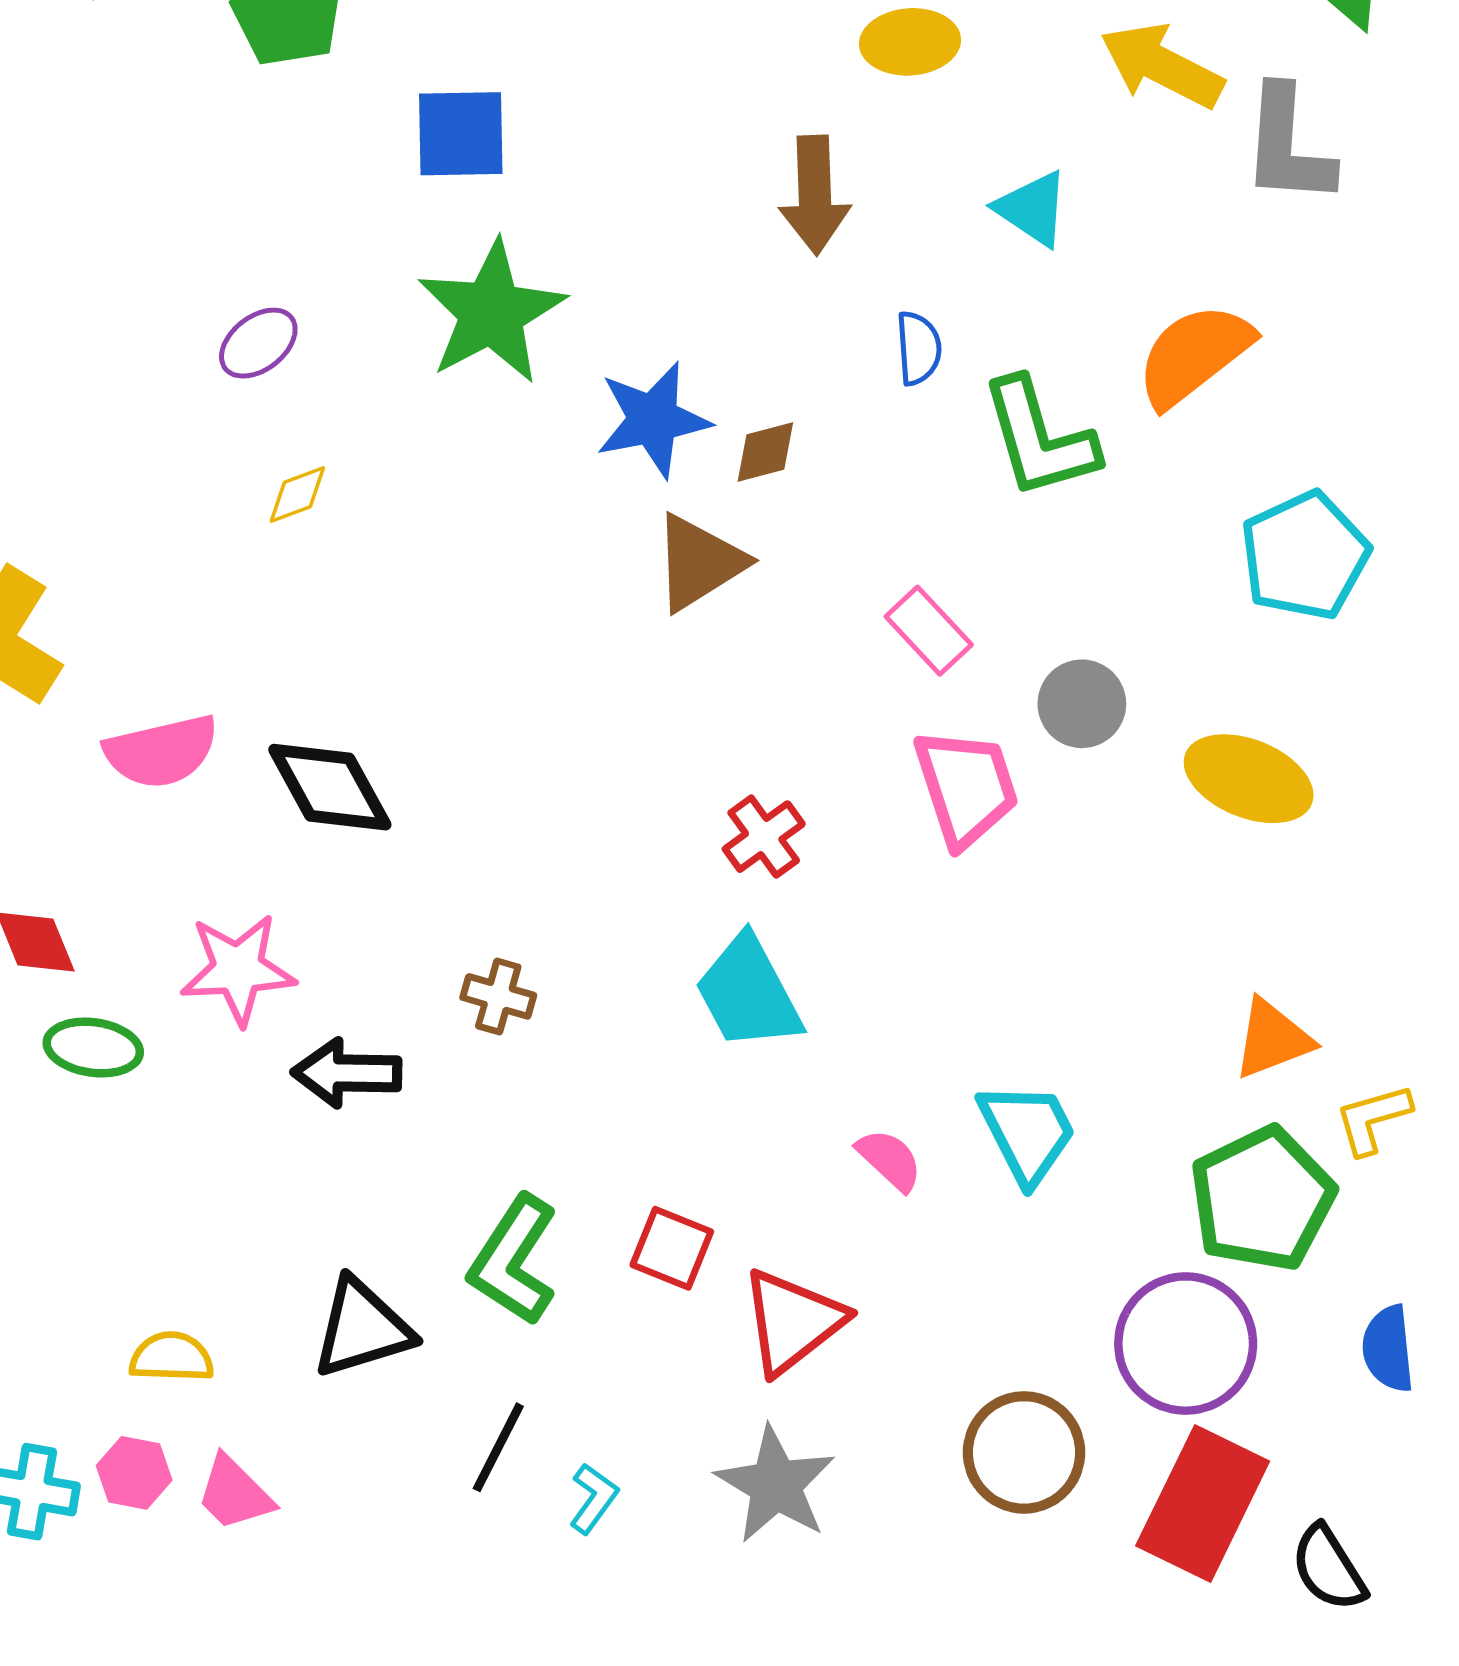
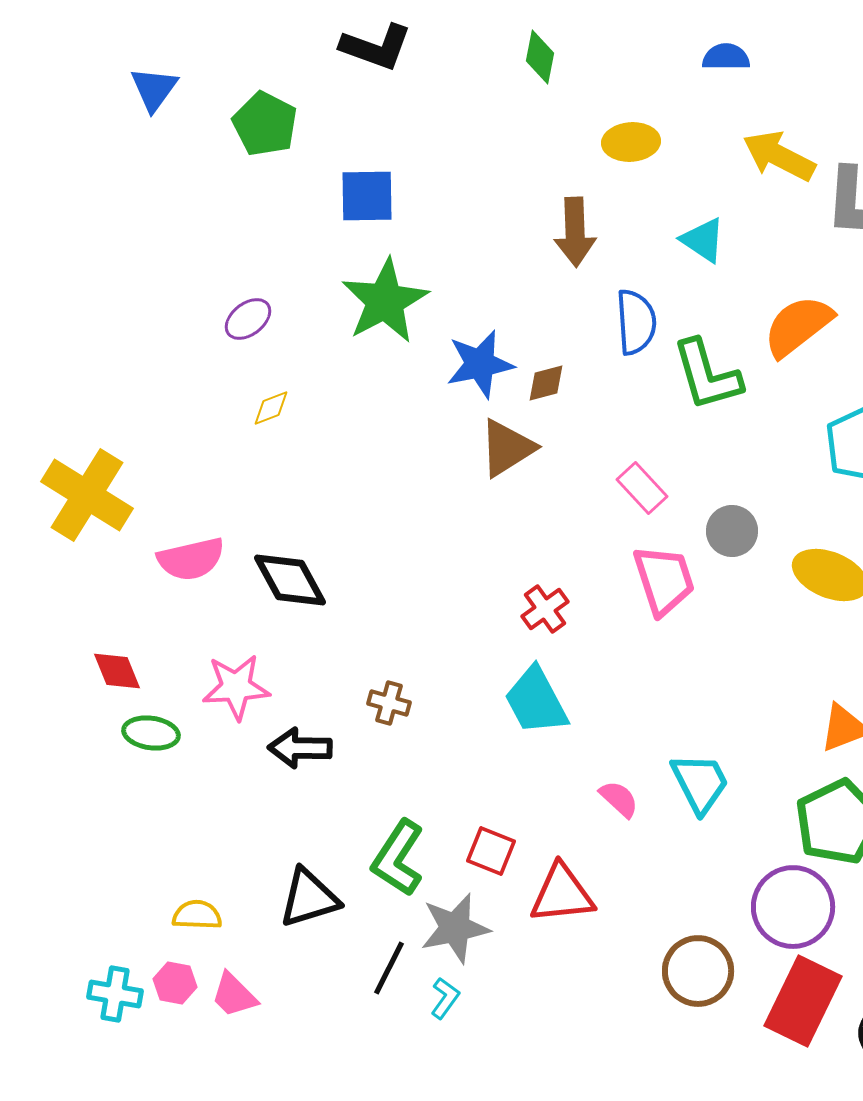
blue semicircle: (919, 348) -> (636, 322), size x1.5
red triangle: (793, 1321) -> (562, 894), turned 32
gray star: (776, 1485) -> (455, 928), moved, turned 30

